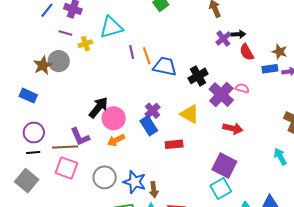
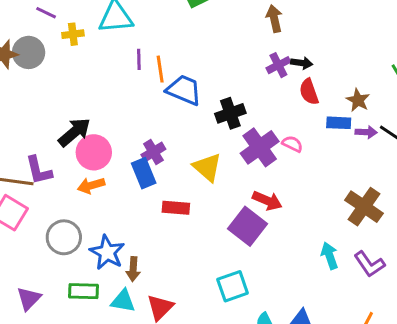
purple square: (224, 166) -> (248, 226), moved

